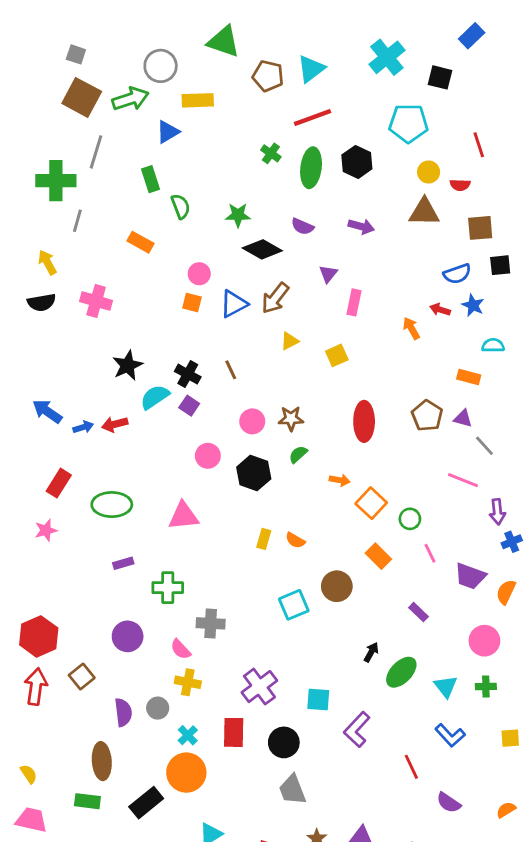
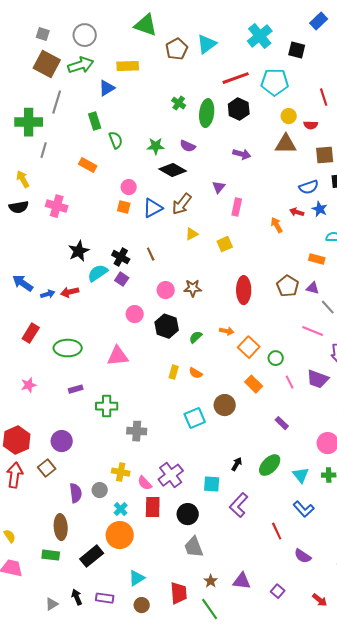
gray circle: (161, 66) -> (85, 35), moved
brown pentagon: (268, 76) -> (177, 49), turned 30
red line: (312, 118) -> (236, 78), moved
purple semicircle: (302, 226) -> (188, 146), moved
green semicircle: (298, 454) -> (196, 337), moved
pink star: (46, 530) -> (29, 385), moved
purple trapezoid: (470, 576) -> (318, 379), moved
purple circle: (128, 636) -> (62, 441), moved
pink semicircle: (181, 649) -> (145, 483), moved
black arrow: (371, 652) -> (237, 464), moved

